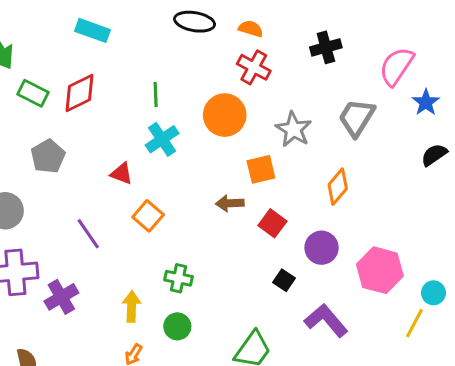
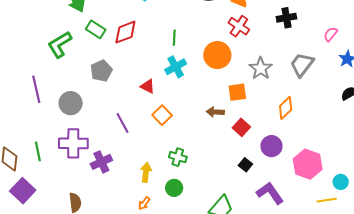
pink semicircle: (396, 66) -> (331, 34), size x0.6
yellow line: (415, 323) -> (327, 200), turned 48

